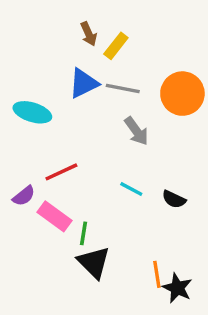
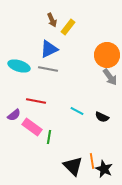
gray line: (123, 88) -> (48, 69), moved
gray arrow: (136, 131) -> (110, 77), moved
red line: (61, 172) -> (36, 101), turned 36
black triangle: (94, 262) -> (73, 166), moved

